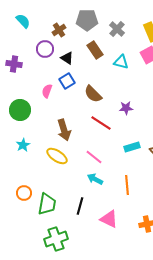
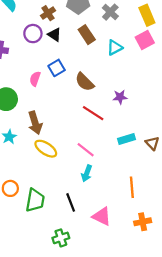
black triangle: (67, 58) -> (54, 35), moved
cyan triangle: (121, 62) -> (115, 48), turned -42
brown arrow: (64, 130) -> (35, 123), moved
cyan arrow: (95, 179) -> (87, 173), turned -98
orange line: (127, 185) -> (132, 187), moved
black line: (80, 206) -> (71, 202), turned -36
green cross: (56, 239) -> (61, 238), moved, size x0.7

